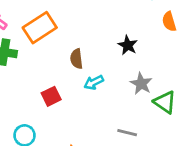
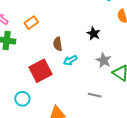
orange rectangle: (40, 28) -> (31, 23), size x0.6
red square: (51, 96) -> (40, 71), size x1.6

